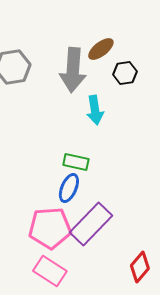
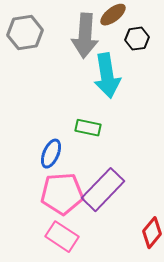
cyan arrow: (95, 110) -> (107, 76), size x1.5
blue ellipse: (69, 188) -> (51, 154), moved

